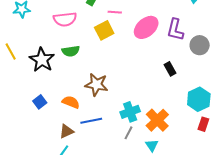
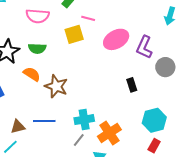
orange semicircle: (71, 102) -> (32, 74), moved

